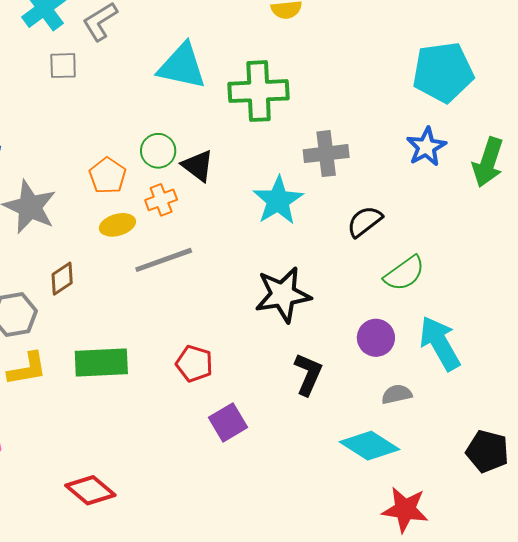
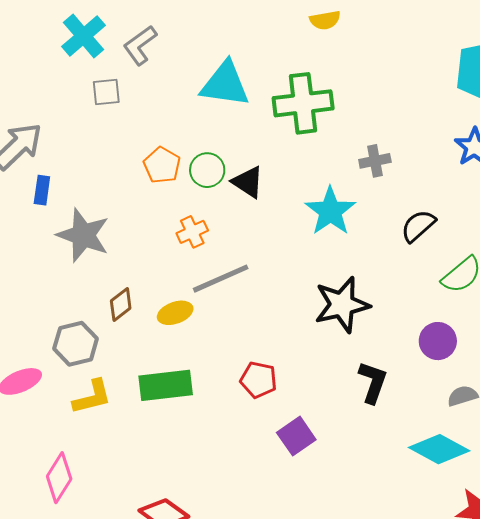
gray cross: (326, 154) -> (375, 161), size x0.7
orange pentagon: (108, 176) -> (162, 165), moved
orange cross: (161, 200) -> (192, 232), moved
yellow ellipse: (117, 225) -> (175, 313), moved

